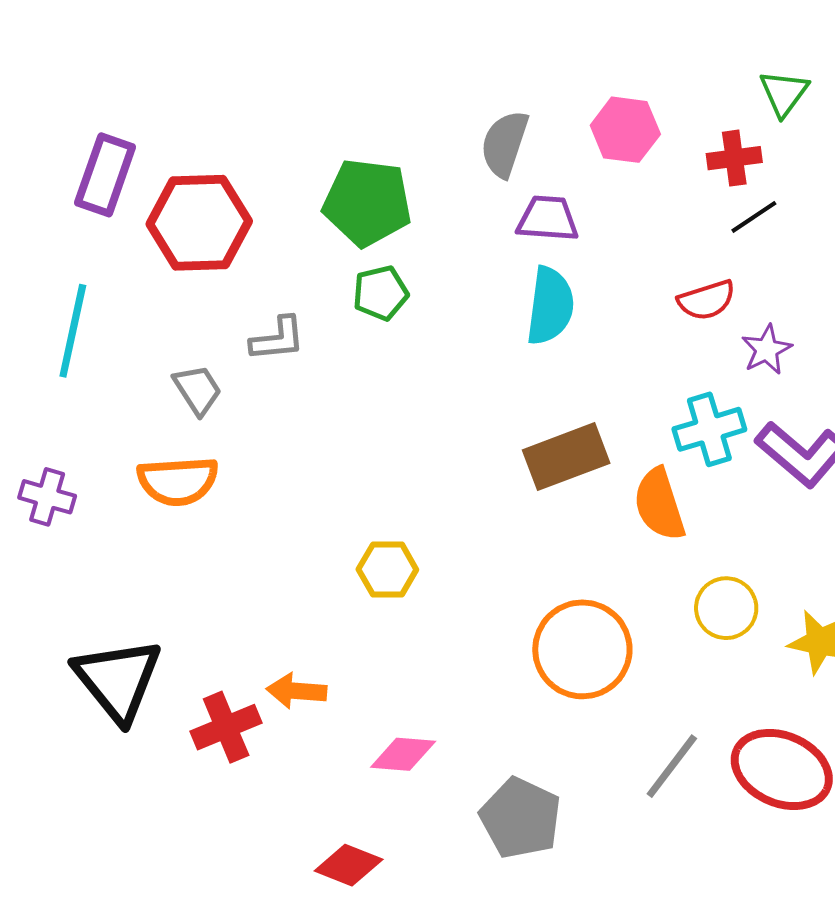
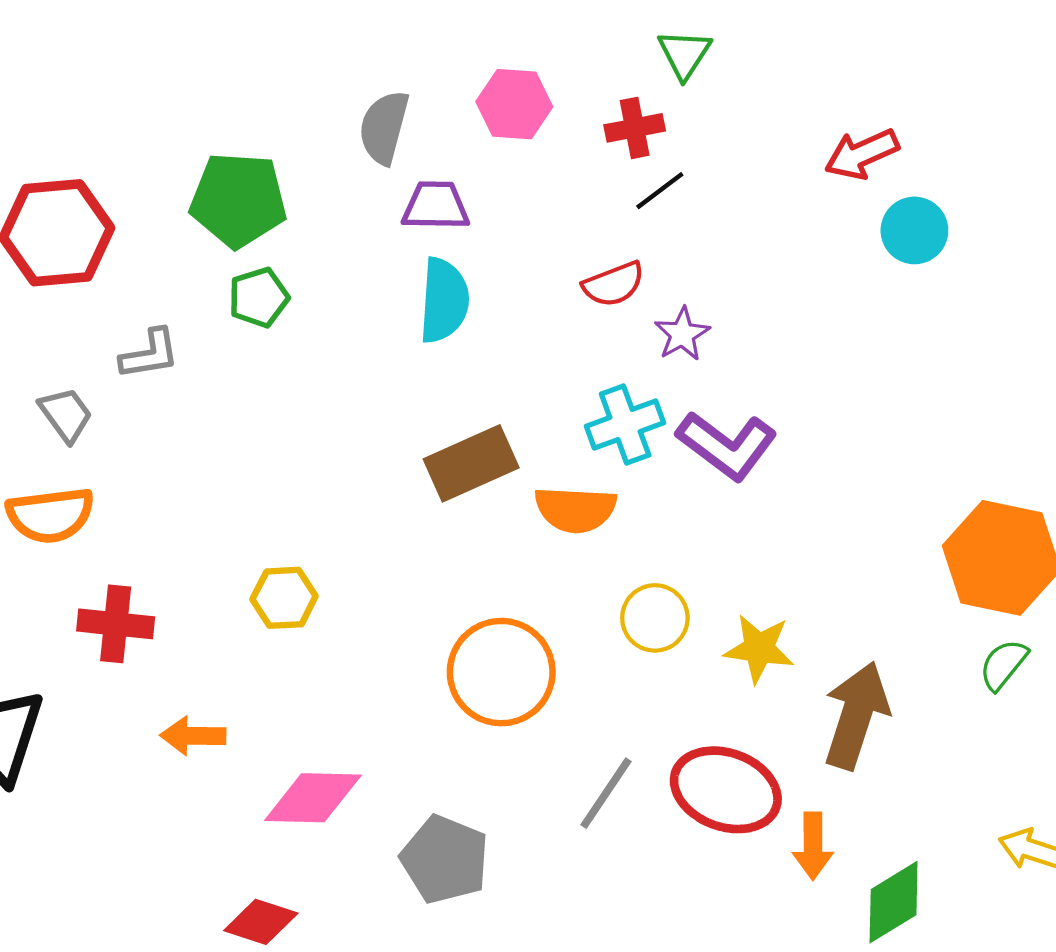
orange semicircle: (659, 504) -> (575, 509), turned -66
red cross: (226, 727) -> (116, 624), moved, turned 32
pink diamond: (403, 754) -> (313, 798), size x1.4

